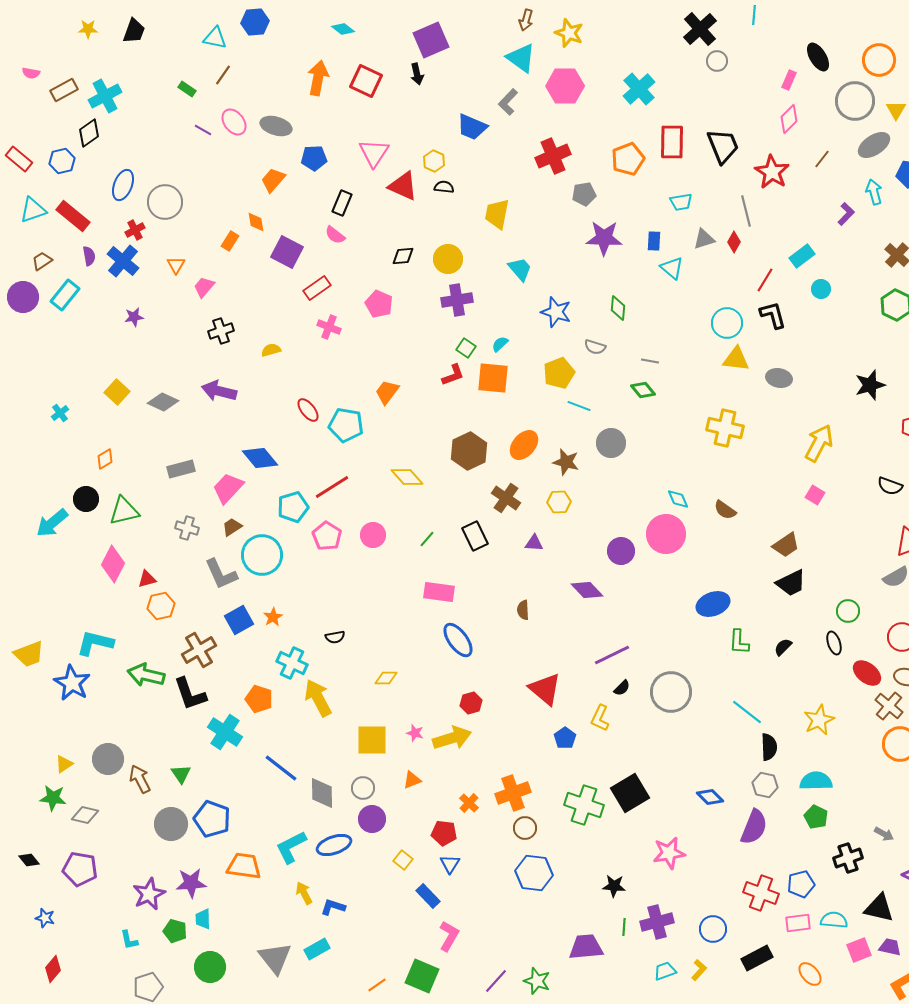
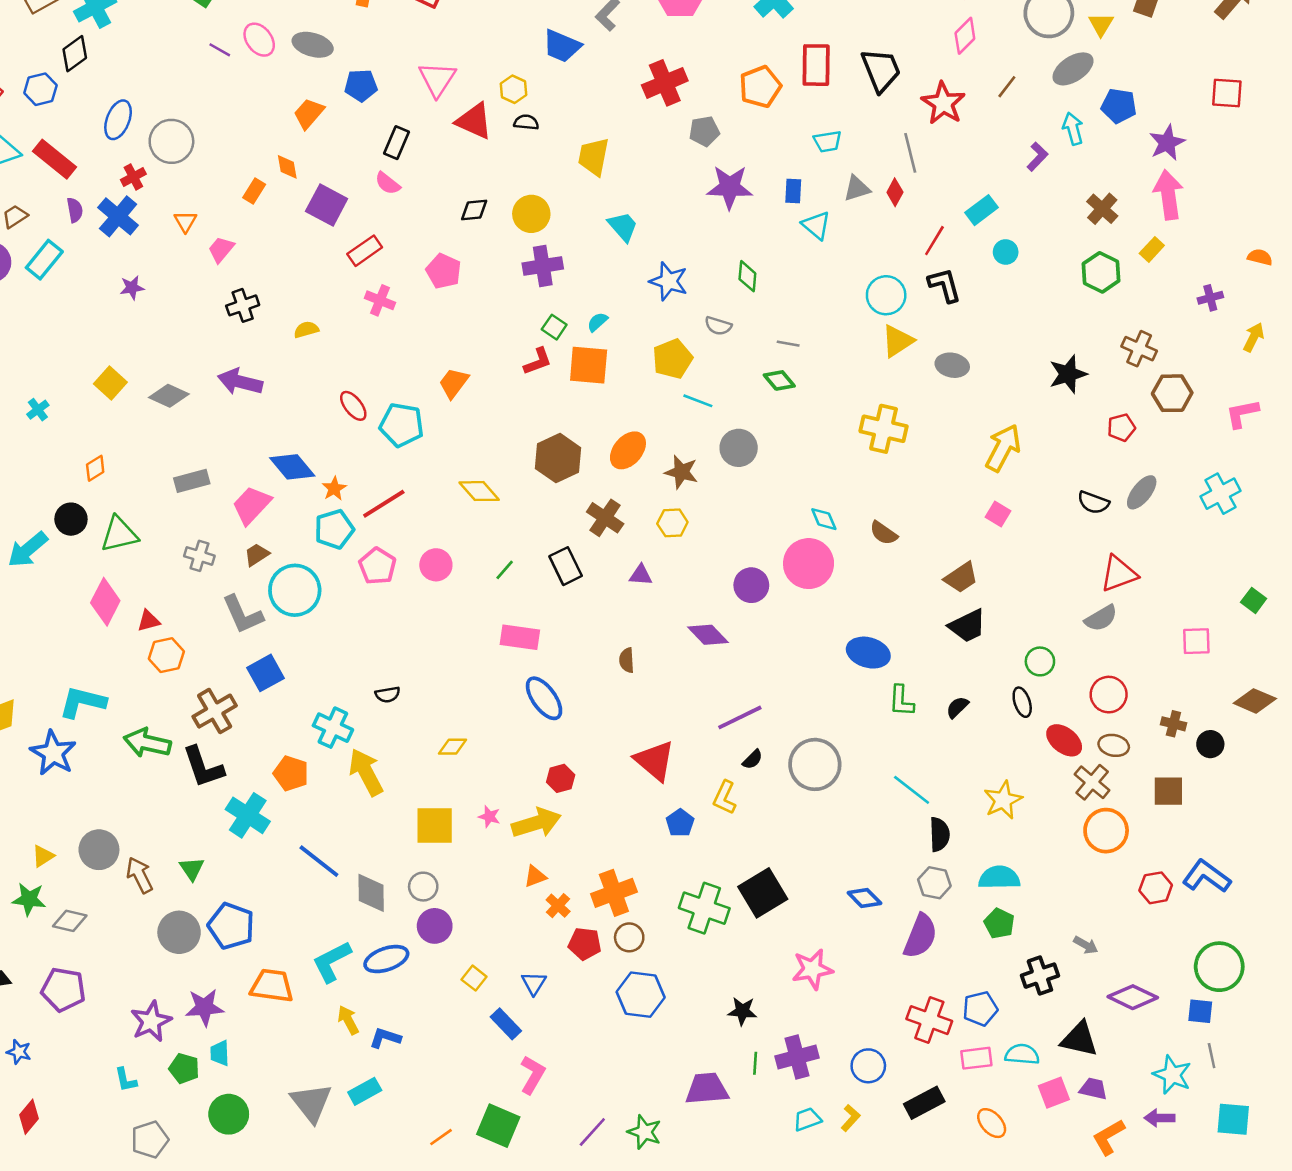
yellow triangle: (736, 359) -> (898, 341), turned -40
blue ellipse: (713, 604) -> (868, 653), turned 36
orange star: (273, 617) -> (334, 489), moved
orange triangle: (412, 780) -> (535, 876), moved
red pentagon: (444, 833) -> (585, 944), moved

